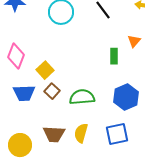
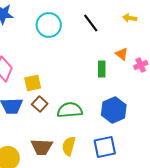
orange triangle: (134, 41) -> (122, 54), turned -32
yellow square: (45, 70) -> (33, 83), turned 30

